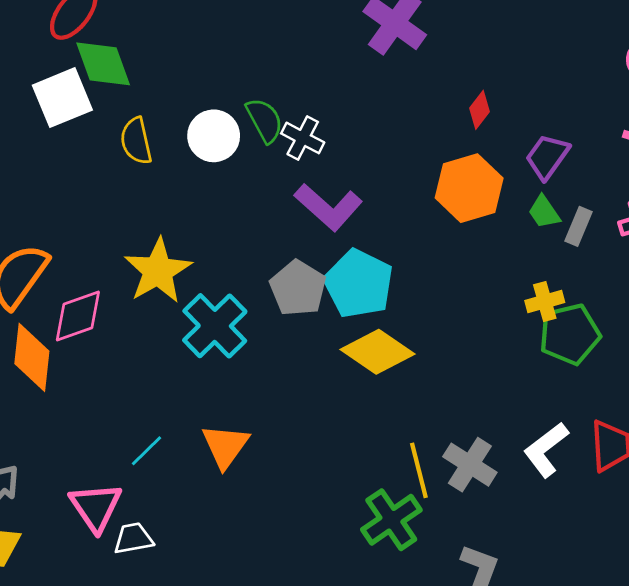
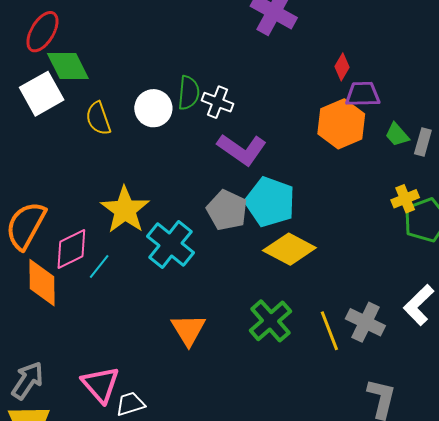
green semicircle: (265, 120) -> (189, 93), turned 40
purple trapezoid: (547, 157) -> (363, 94), moved, turned 60
cyan line: (146, 451) -> (99, 266), moved
green cross: (391, 520) -> (270, 321), moved

